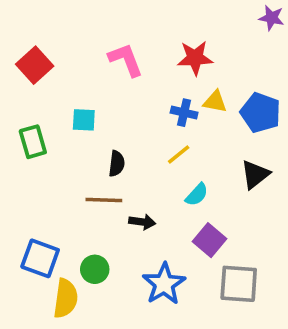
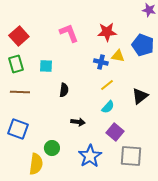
blue pentagon: (261, 113) -> (143, 45), moved
green rectangle: (33, 142) -> (16, 64), moved
yellow line: (179, 154) -> (107, 85), moved
brown line: (104, 200) -> (20, 92), moved
blue square: (40, 258) -> (18, 129), moved

